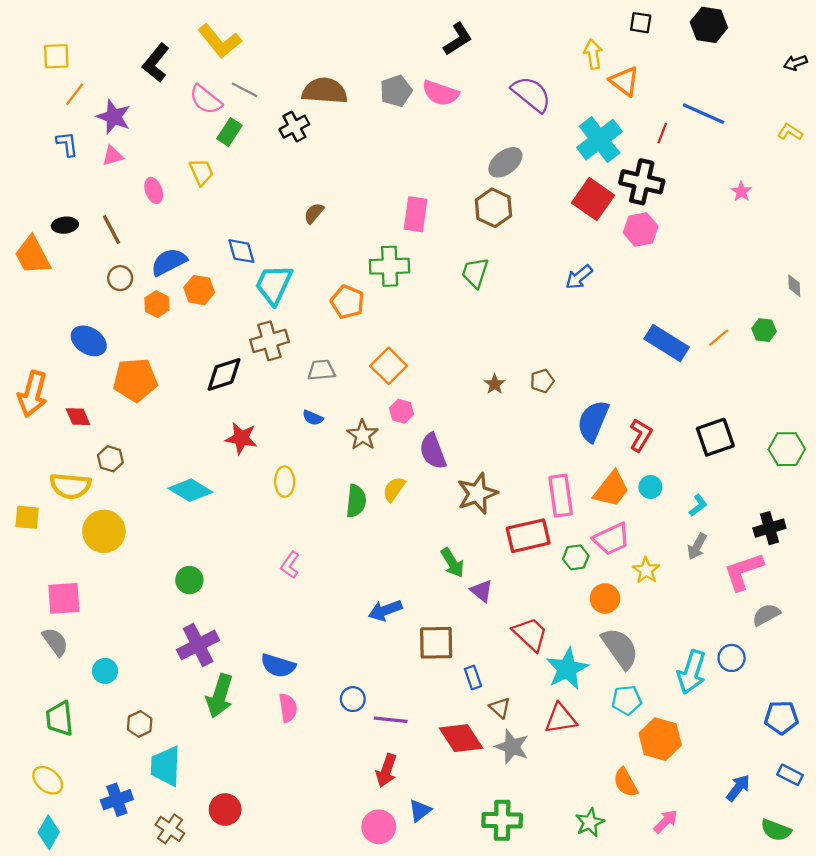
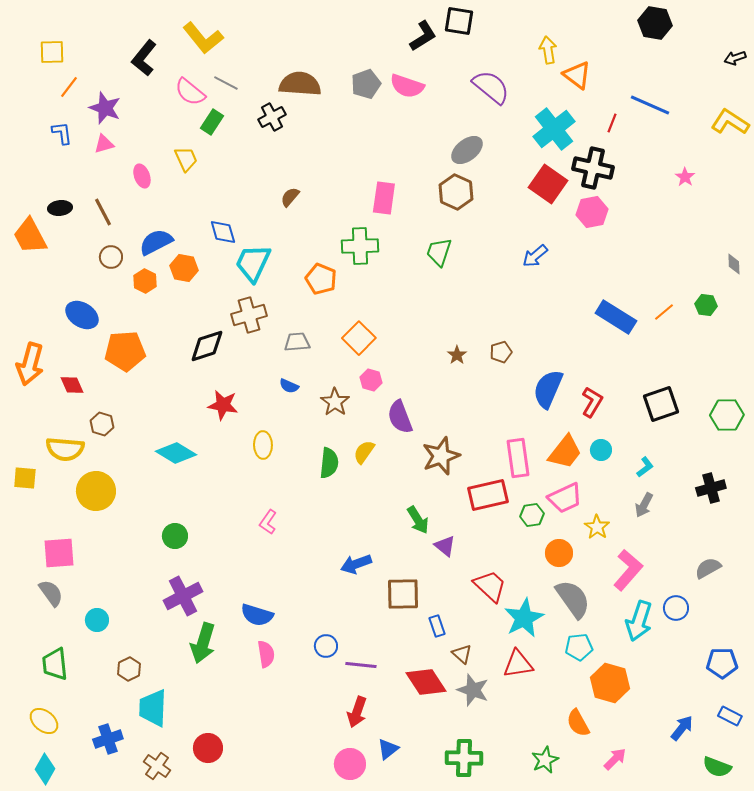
black square: (641, 23) -> (459, 21), moved, size x1.4
yellow L-shape: (790, 132) -> (730, 122), size x1.6
pink L-shape: (743, 571) -> (628, 570), moved, turned 150

